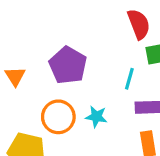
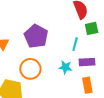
cyan star: (96, 117) -> (65, 67), moved

